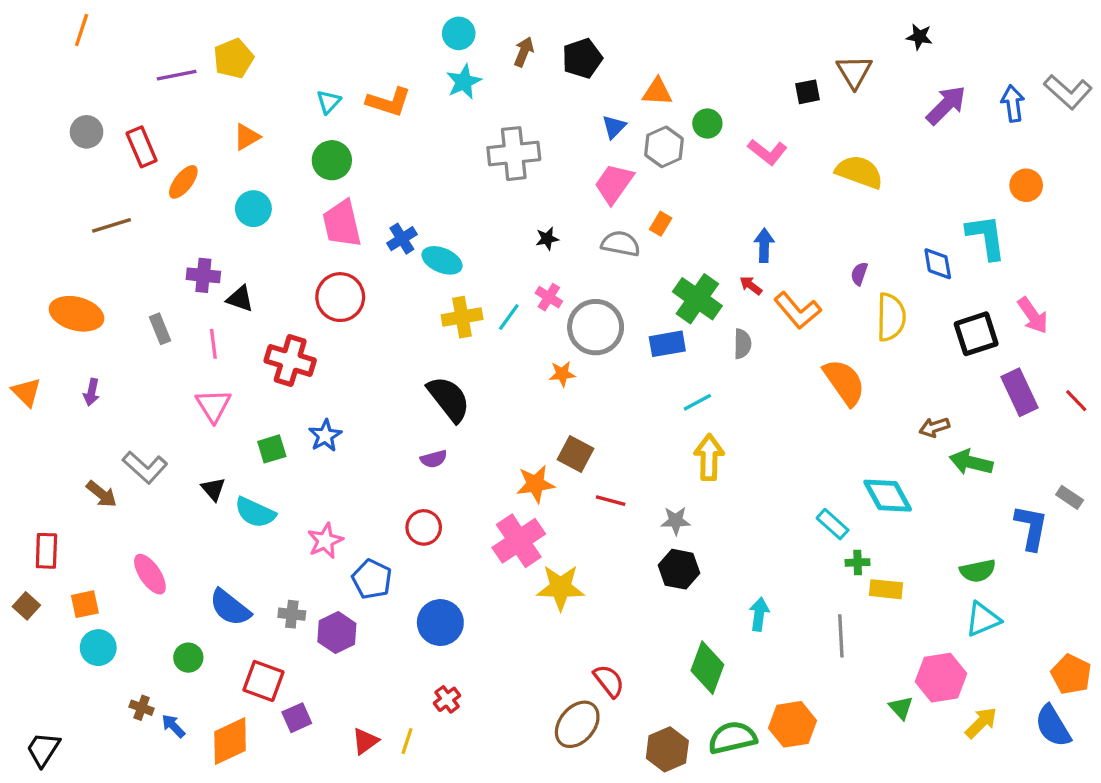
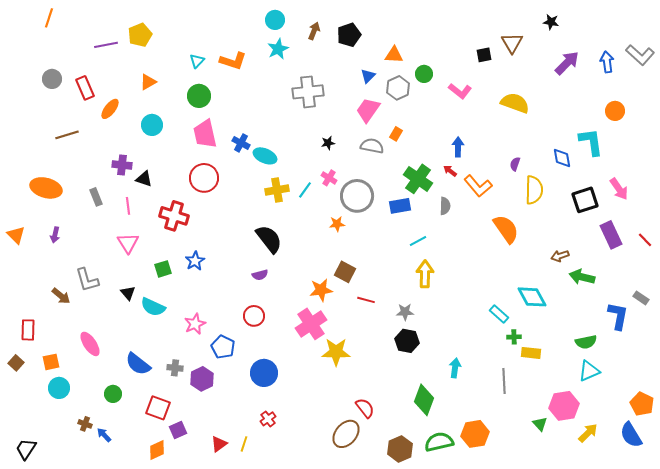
blue cross: (402, 239) -> (241, 143), turned -30
gray L-shape: (145, 467) -> (87, 280), turned 32
orange diamond: (230, 741) -> (157, 450), moved, size x0.7

